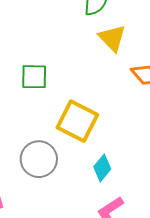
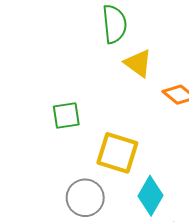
cyan diamond: (102, 168) -> (151, 196), size x1.4

